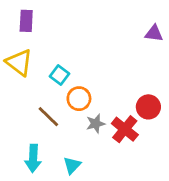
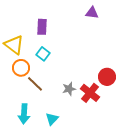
purple rectangle: (26, 21) -> (42, 27), moved
purple triangle: (154, 33) -> (92, 13), moved
orange circle: (79, 99) -> (21, 68), moved

